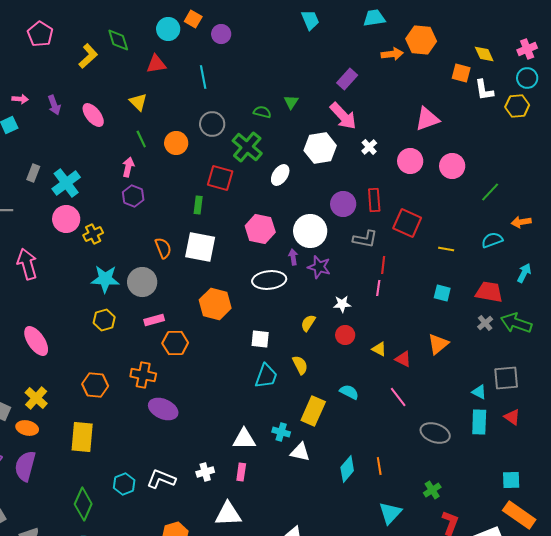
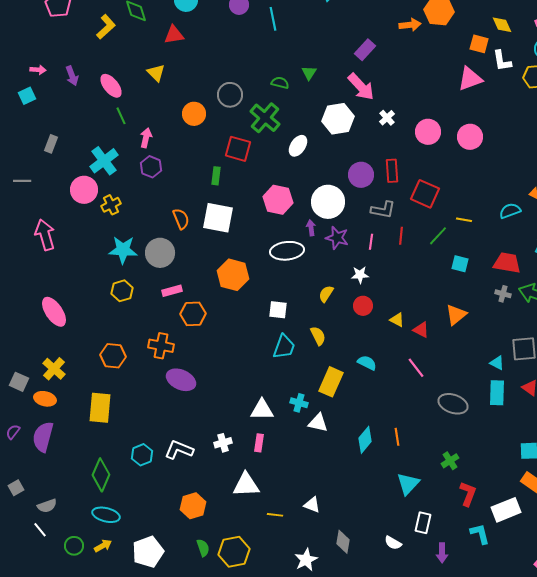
cyan line: (203, 77) -> (273, 19), moved
pink triangle: (427, 119) -> (470, 79), moved
green line: (141, 139) -> (121, 116), moved
cyan cross: (66, 183) -> (104, 161), moved
green line: (490, 192) -> (438, 236), moved
pink line: (378, 288) -> (371, 242), moved
gray cross: (485, 323) -> (503, 294), turned -35

